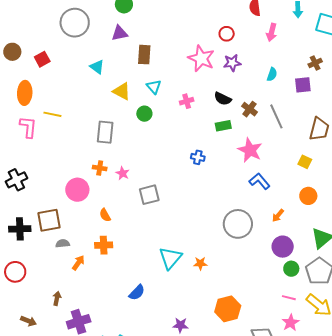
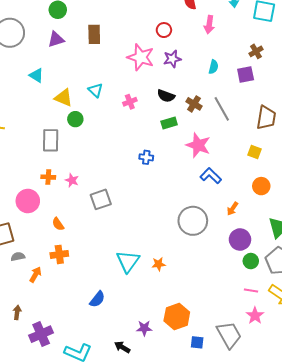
brown rectangle: (144, 55) -> (94, 34), moved
green circle: (144, 114) -> (75, 119), moved
orange hexagon: (228, 309) -> (177, 316), moved

